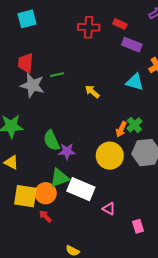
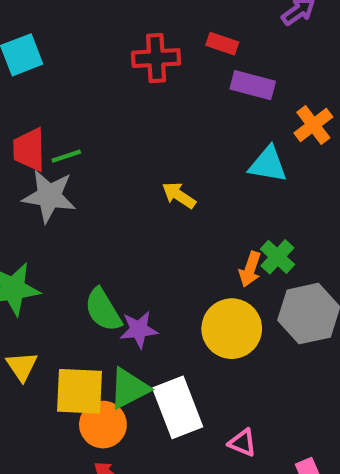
green line: (57, 75) -> (66, 156), moved
yellow triangle: (11, 162) -> (22, 366), turned 35
white rectangle: (81, 189) -> (178, 407), turned 52
yellow square: (25, 196) -> (79, 391), moved

